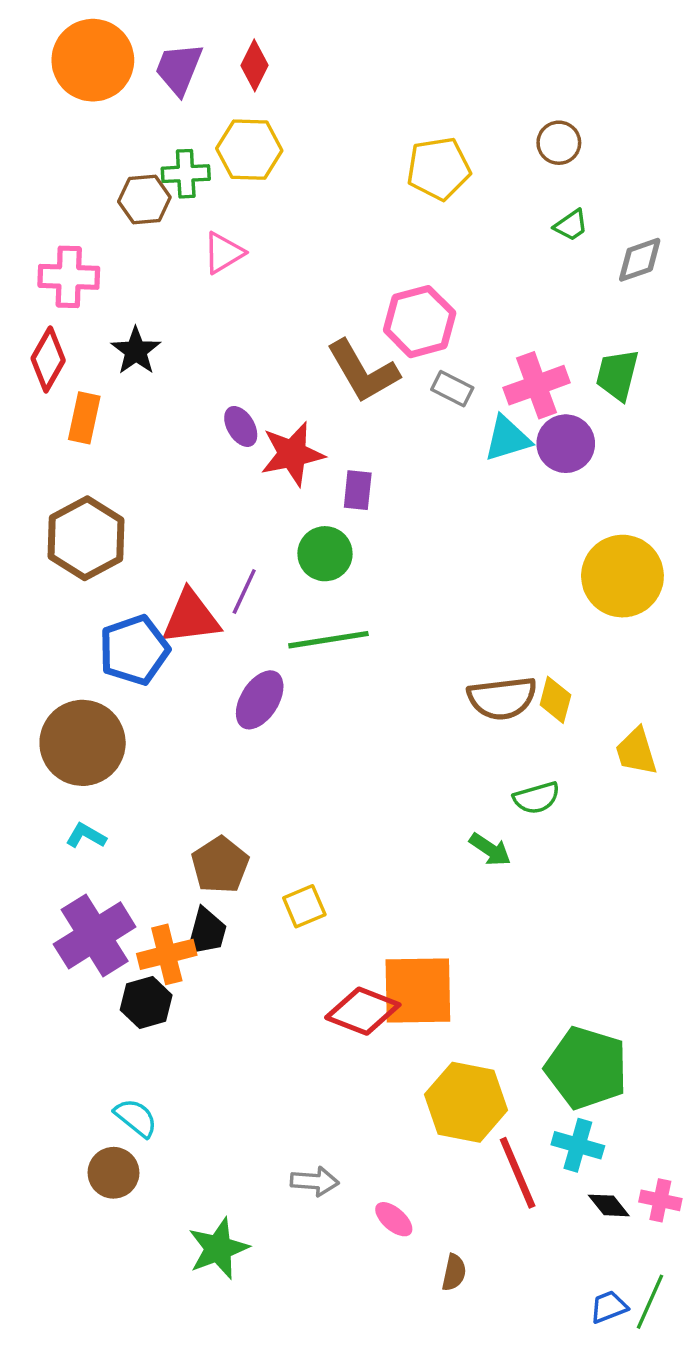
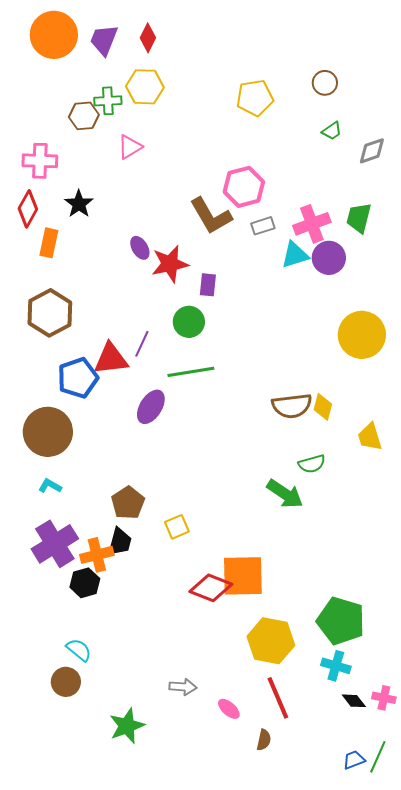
gray rectangle: (452, 389) -> (263, 226), turned -45
green arrow: (490, 849) -> (285, 494), size x1.5
red line: (518, 1173) -> (278, 698), moved

